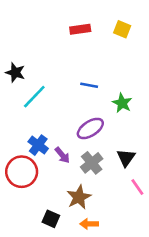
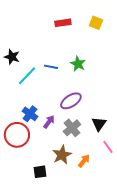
blue line: (89, 85) -> (51, 67), moved
green star: (122, 103) -> (78, 64), moved
purple arrow: (62, 155) -> (49, 122), turned -104
black square: (51, 219) -> (40, 172), turned -32
orange arrow: (89, 224) -> (84, 161), moved, turned 128

